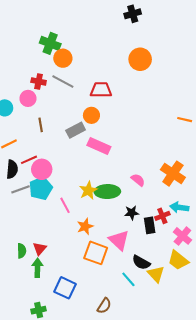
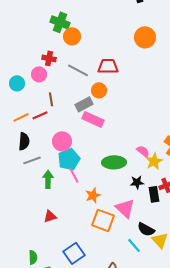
gray line: (63, 81) -> (78, 70), moved
pink rectangle: (99, 146) -> (93, 119), moved
red line: (29, 160) -> (40, 115), moved
pink circle: (42, 169) -> (62, 141), moved
cyan pentagon: (41, 188) -> (69, 159), moved
yellow star: (88, 190) -> (154, 161), moved
red triangle: (40, 249) -> (50, 216), turned 32
green semicircle: (22, 251) -> (33, 257), moved
green arrow: (37, 268) -> (48, 179), moved
blue square: (65, 288) -> (74, 253), turned 30

